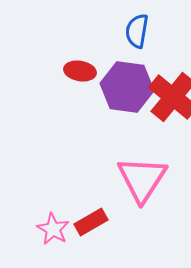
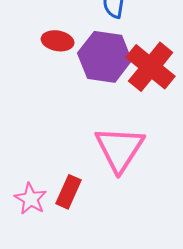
red rectangle: (91, 222) -> (69, 192), turned -36

